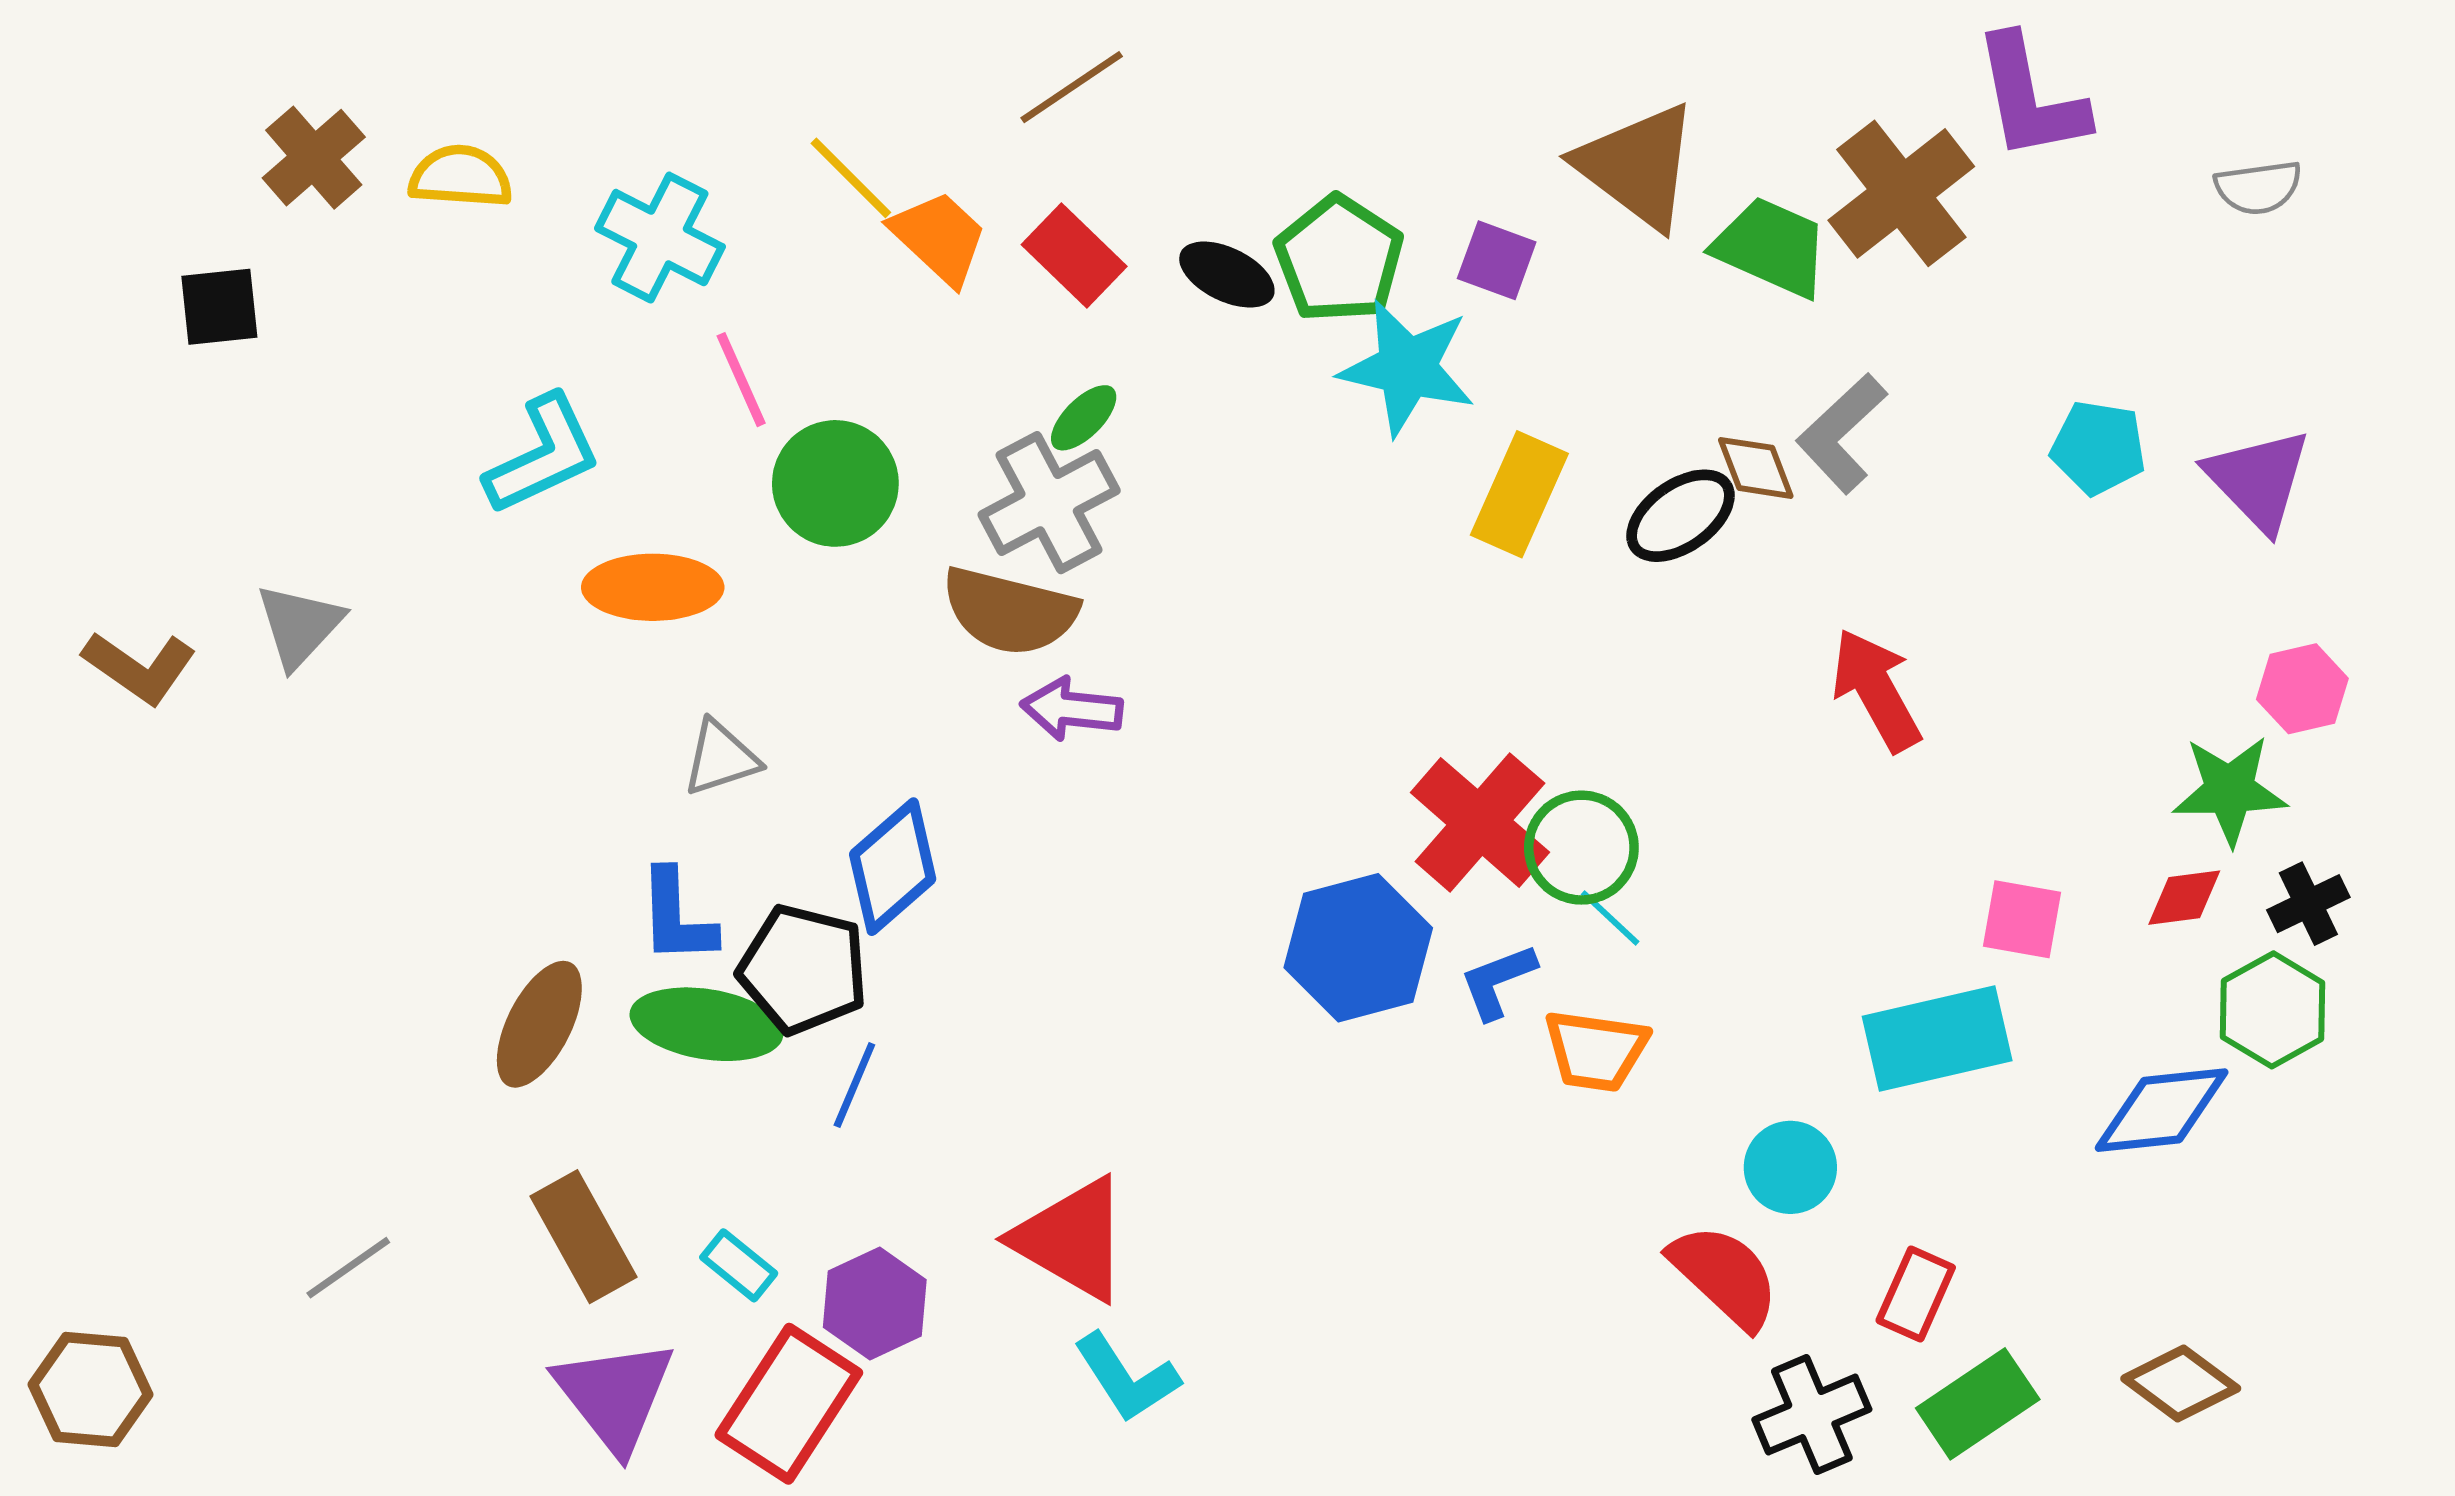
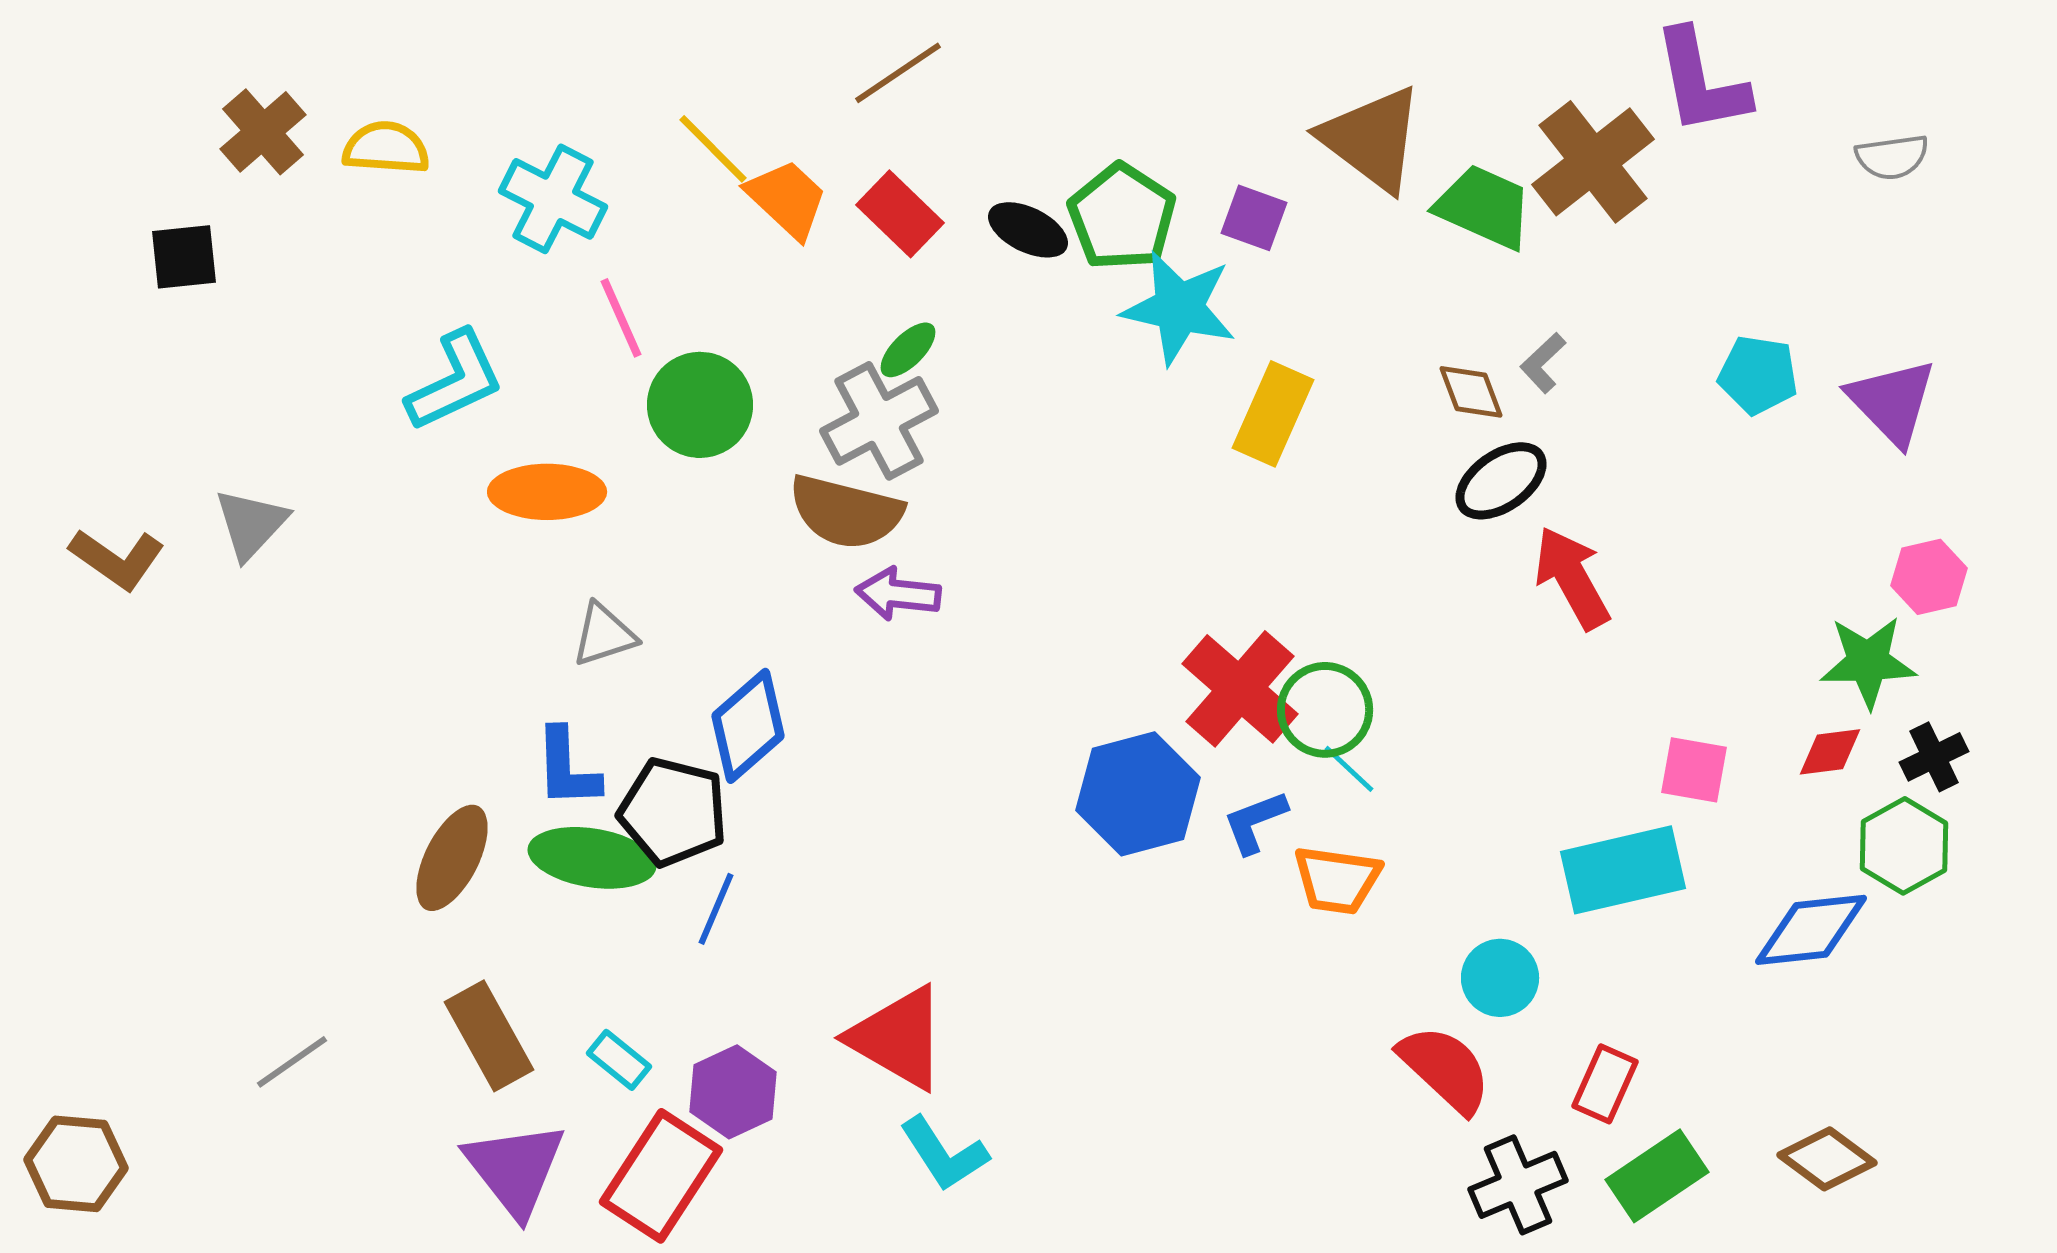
gray L-shape: (1842, 433) -> (1543, 363), size x0.6
black ellipse: (1681, 516) -> (1501, 481), moved

